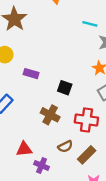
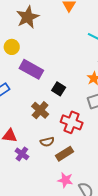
purple rectangle: (31, 74) -> (31, 69), size x1.6

